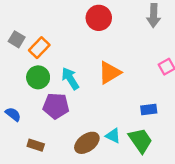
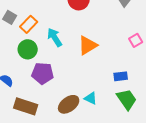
cyan arrow: (70, 79) -> (55, 37), moved
green trapezoid: (140, 140) -> (127, 99), moved
brown rectangle: (36, 145) -> (26, 106), size x1.6

